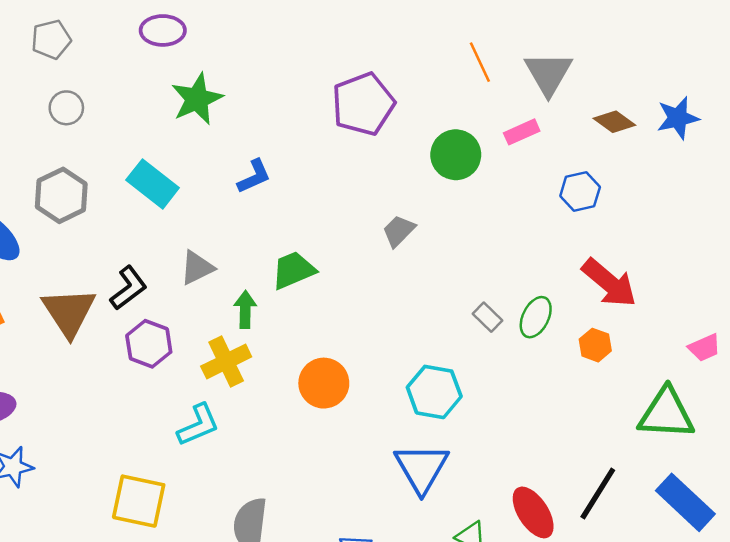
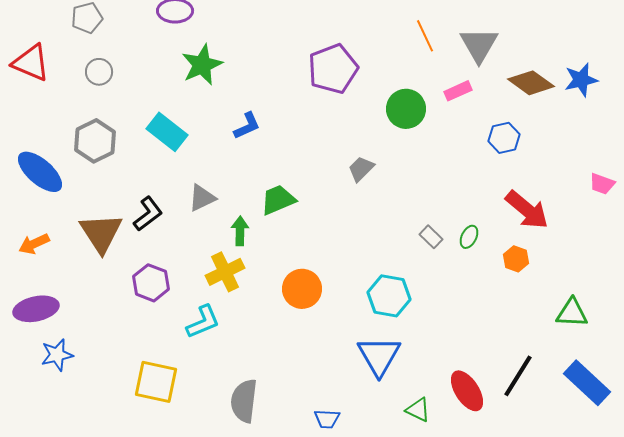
brown diamond: (614, 122) -> (531, 83), size x1.4
green ellipse: (536, 317) -> (469, 237), size x0.7
purple hexagon: (149, 344) -> (151, 283), moved
pink trapezoid: (704, 348) -> (602, 184), moved, turned 44
green triangle: (666, 414) -> (572, 313), size x0.7

